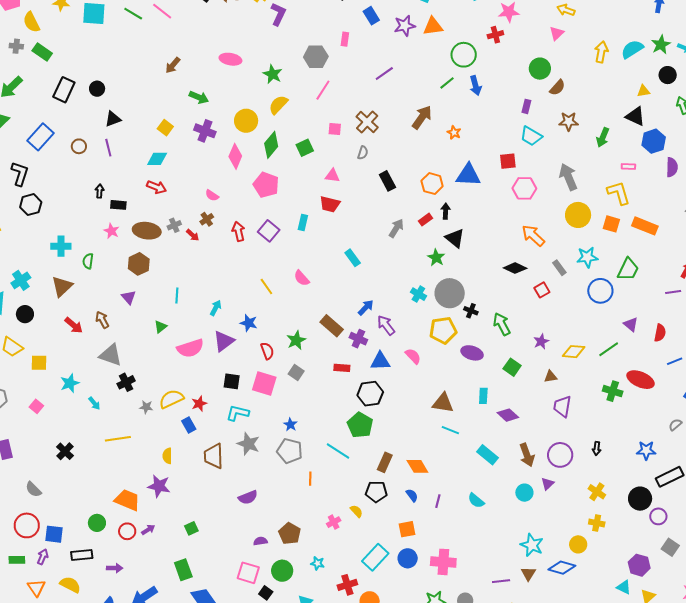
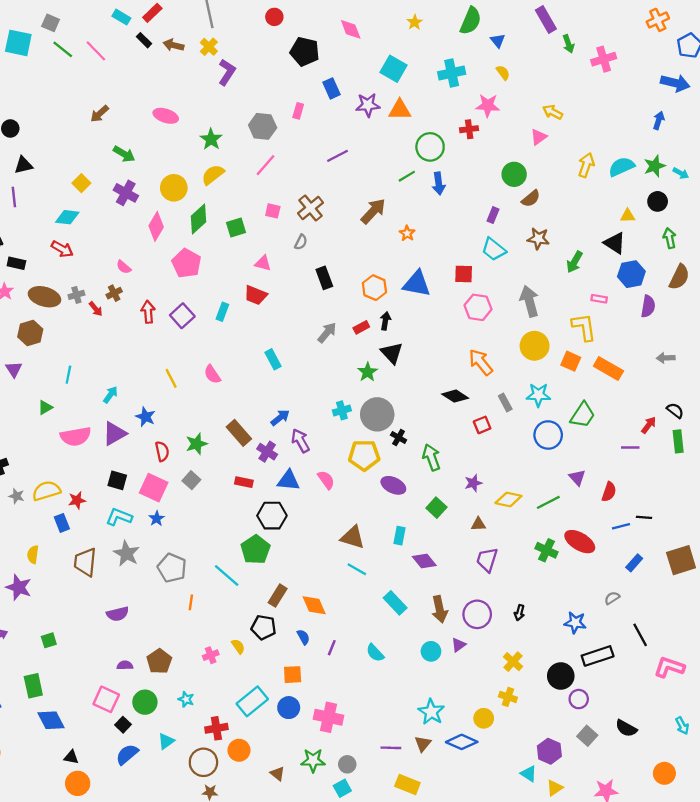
cyan cross: (418, 294) -> (342, 410), turned 35
blue star: (290, 425) -> (157, 519), moved

